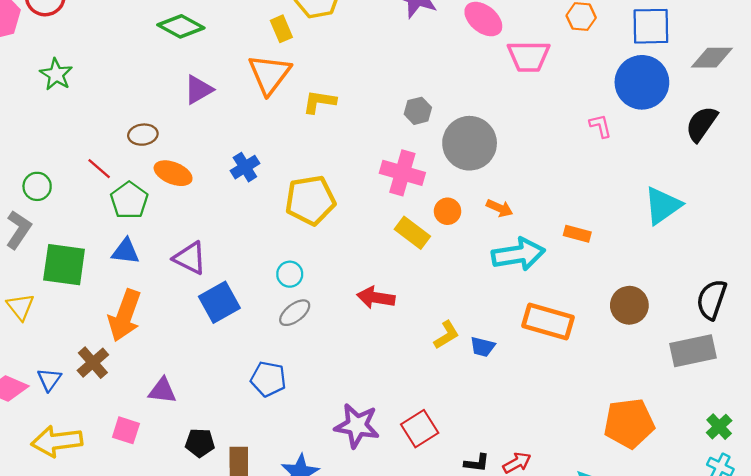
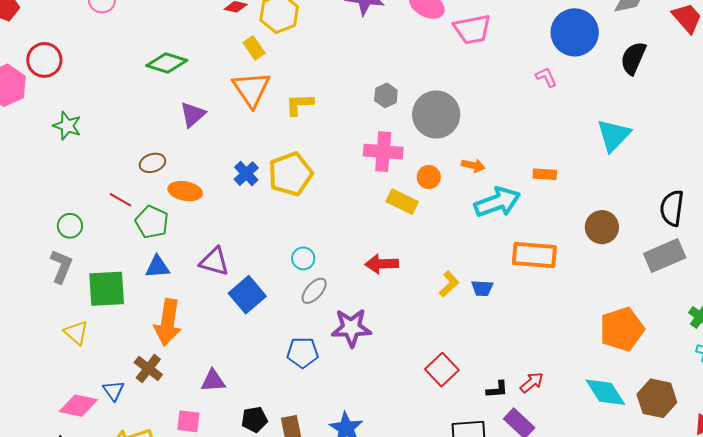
yellow pentagon: (310, 200) -> (290, 174), moved
purple star: (357, 426) -> (351, 328), moved

